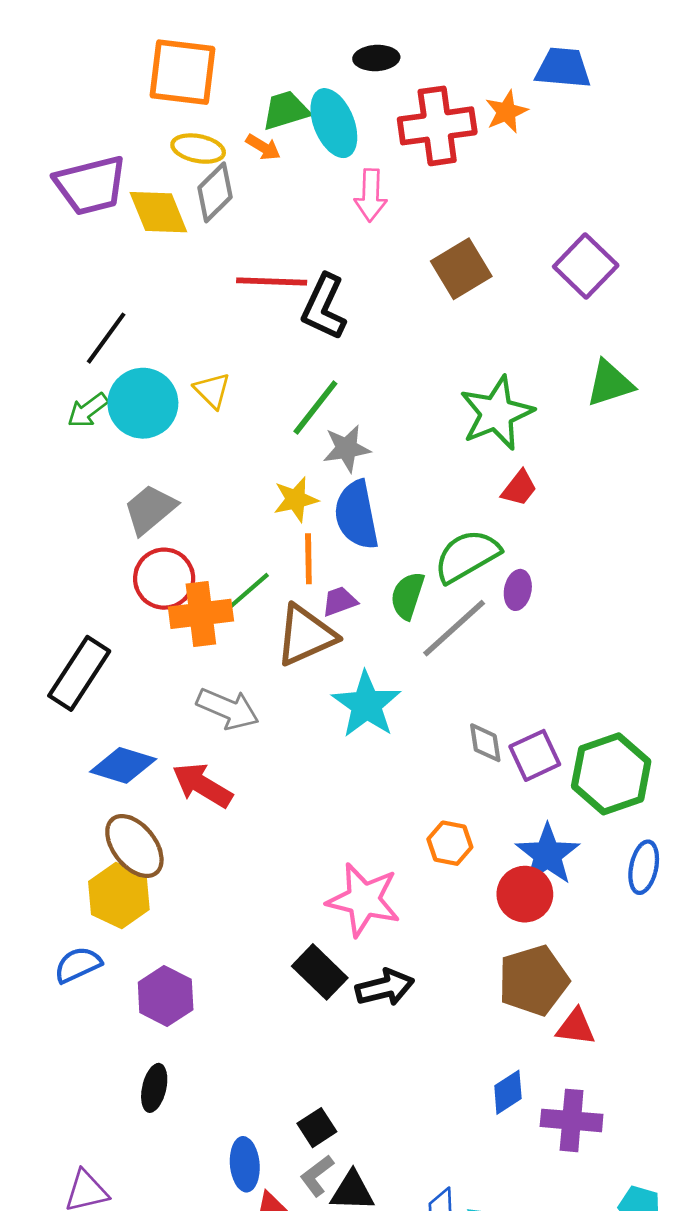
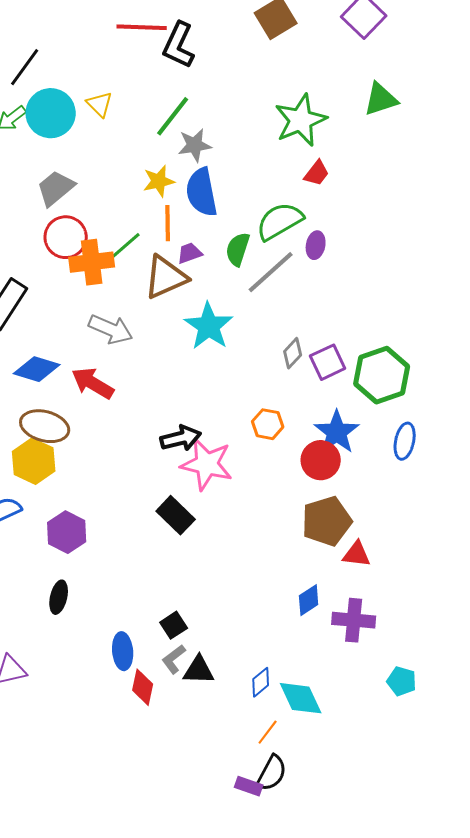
gray diamond: (485, 743) -> (293, 353), turned 52
brown ellipse: (134, 846) -> (45, 426), turned -36
black arrow: (385, 987) -> (181, 438), moved

